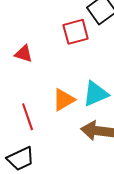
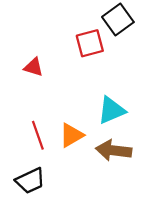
orange triangle: (64, 100) -> (71, 135), moved

